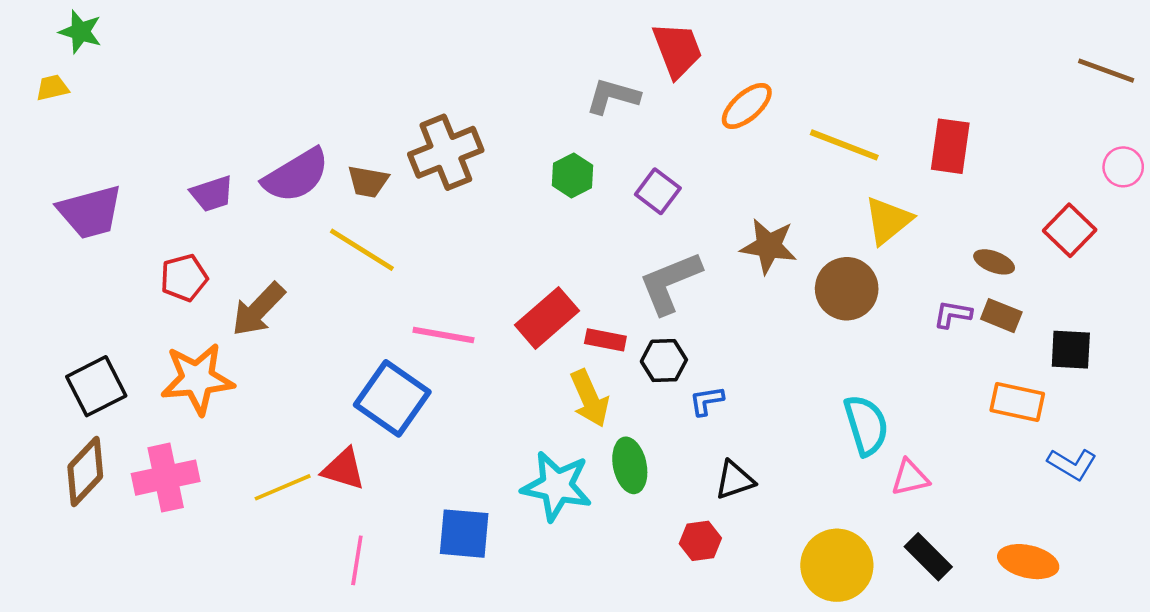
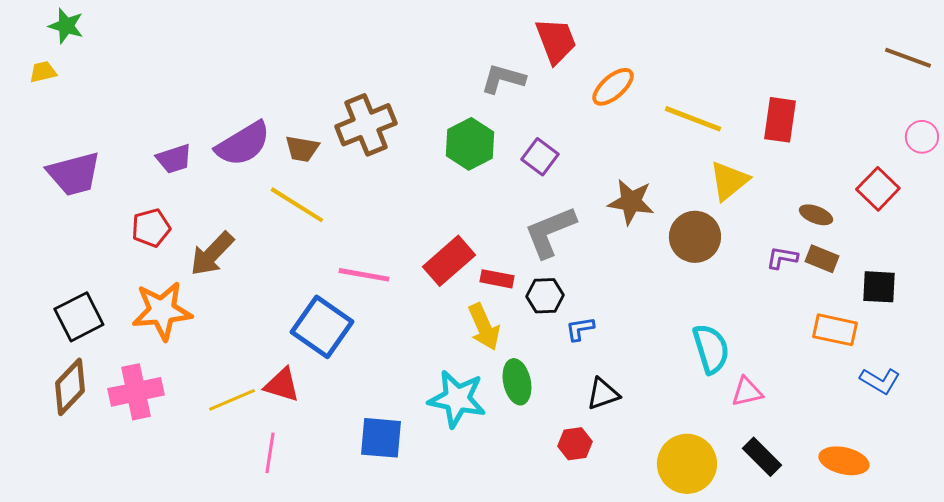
green hexagon: (573, 175) -> (470, 144), size x1.4
pink line: (357, 560) -> (270, 453), moved

